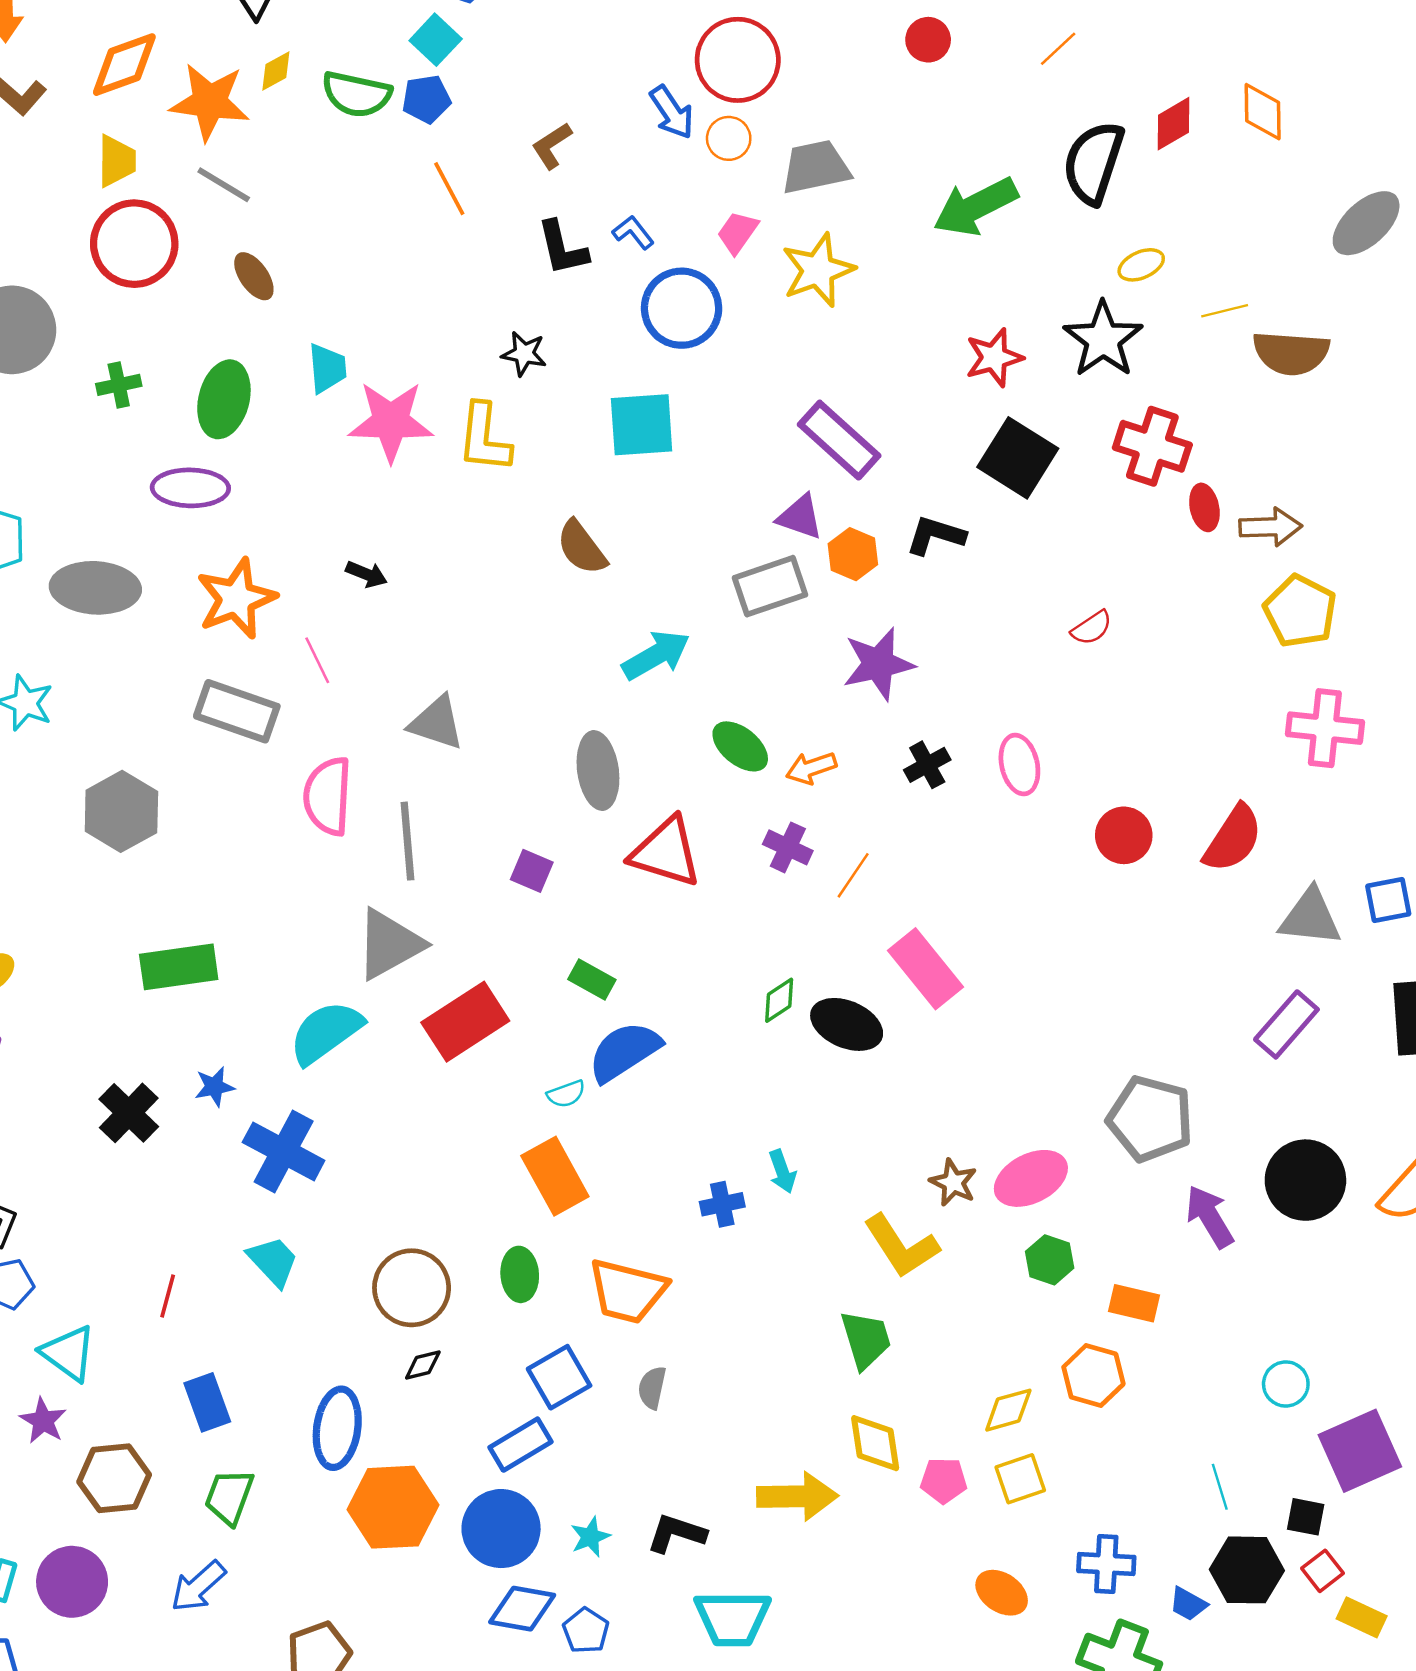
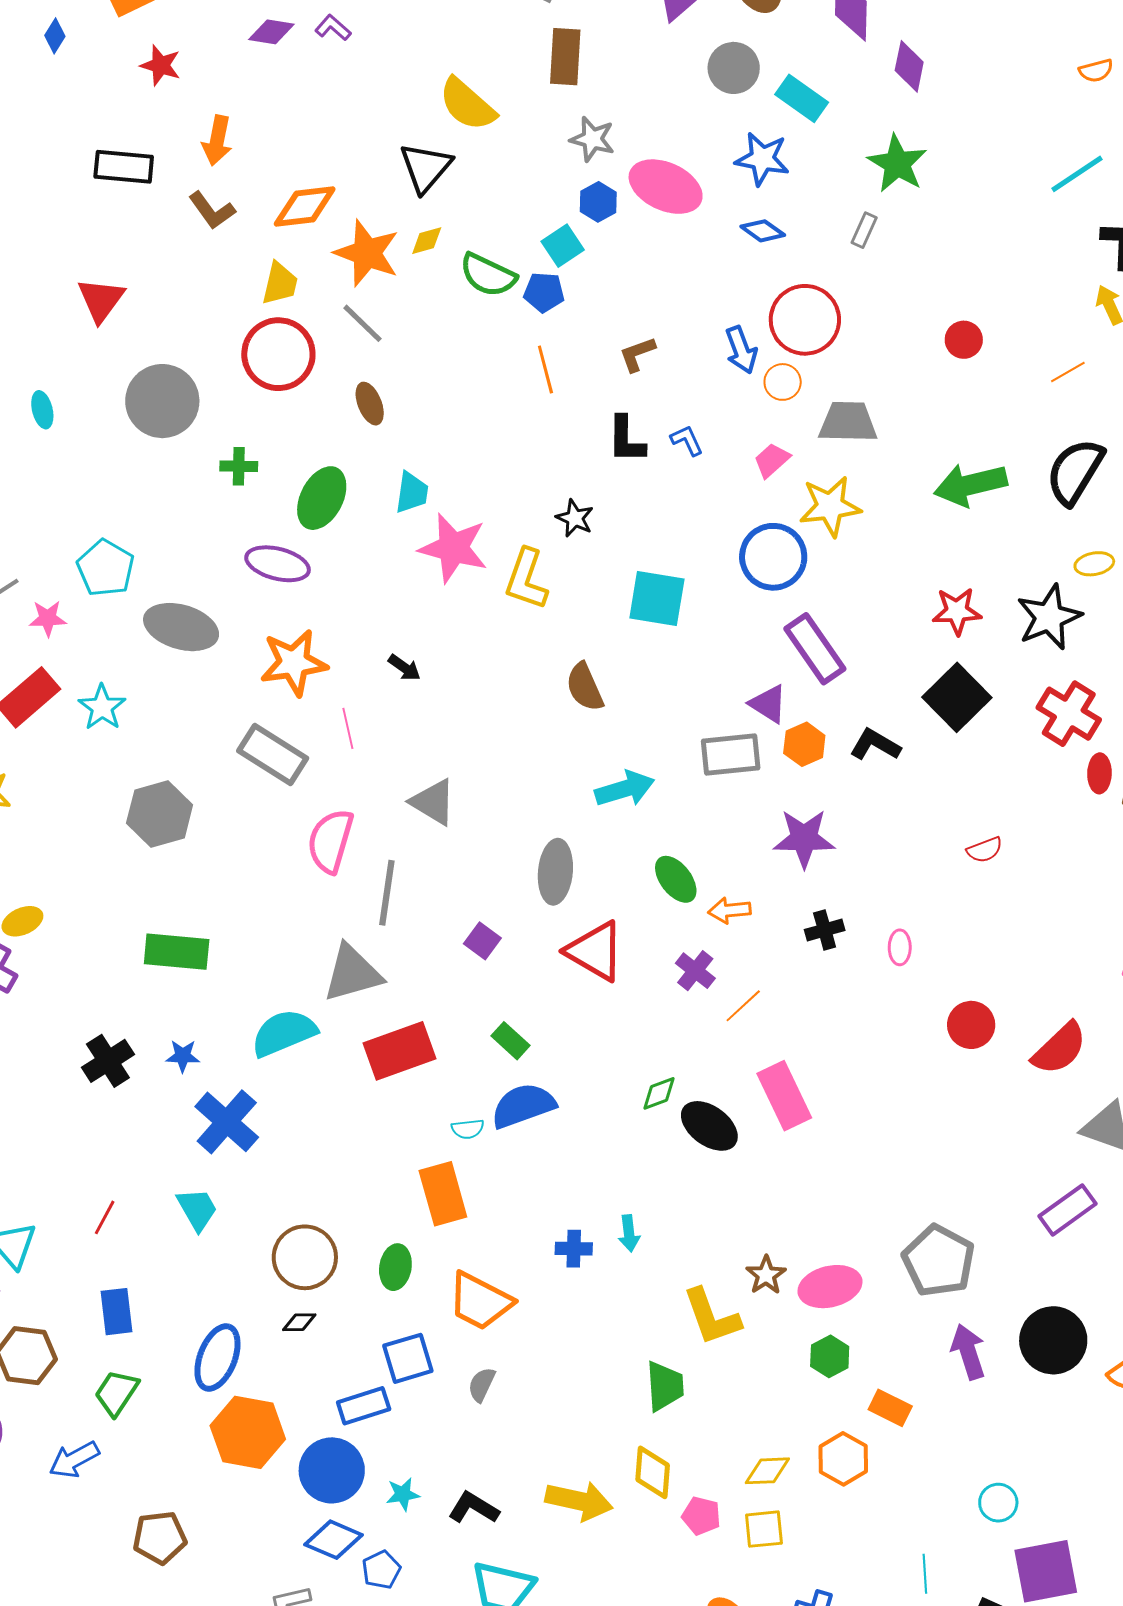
blue circle: (682, 308) -> (773, 557), moved
pink ellipse: (1019, 765) -> (900, 947), size x0.7

